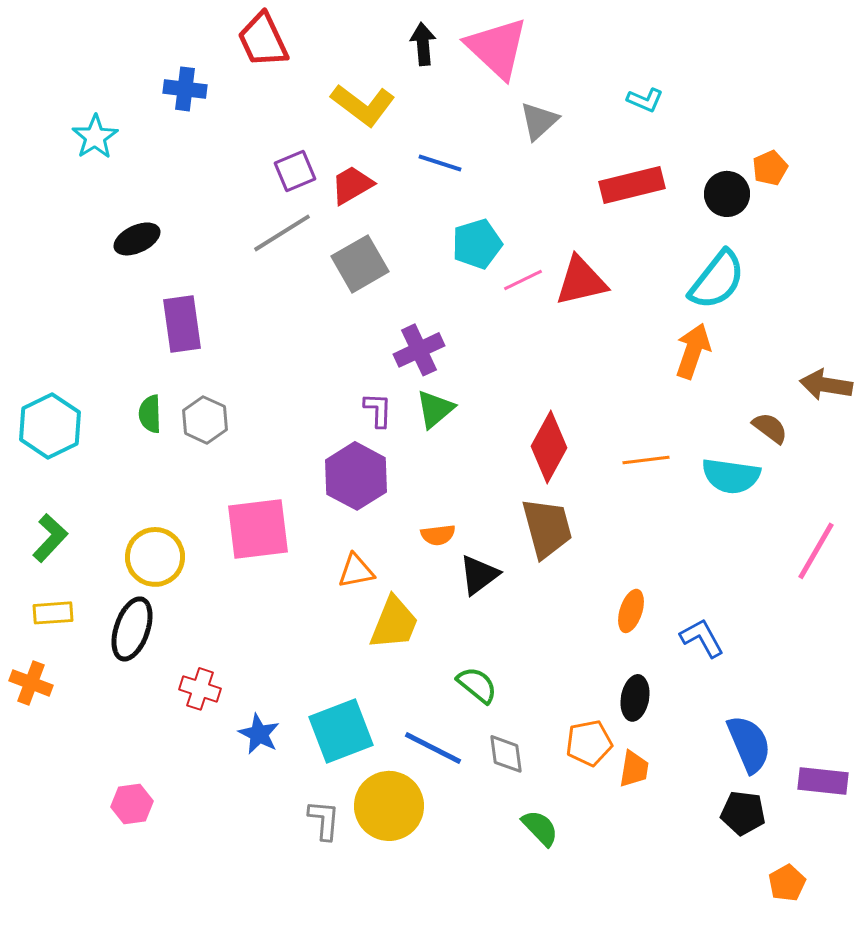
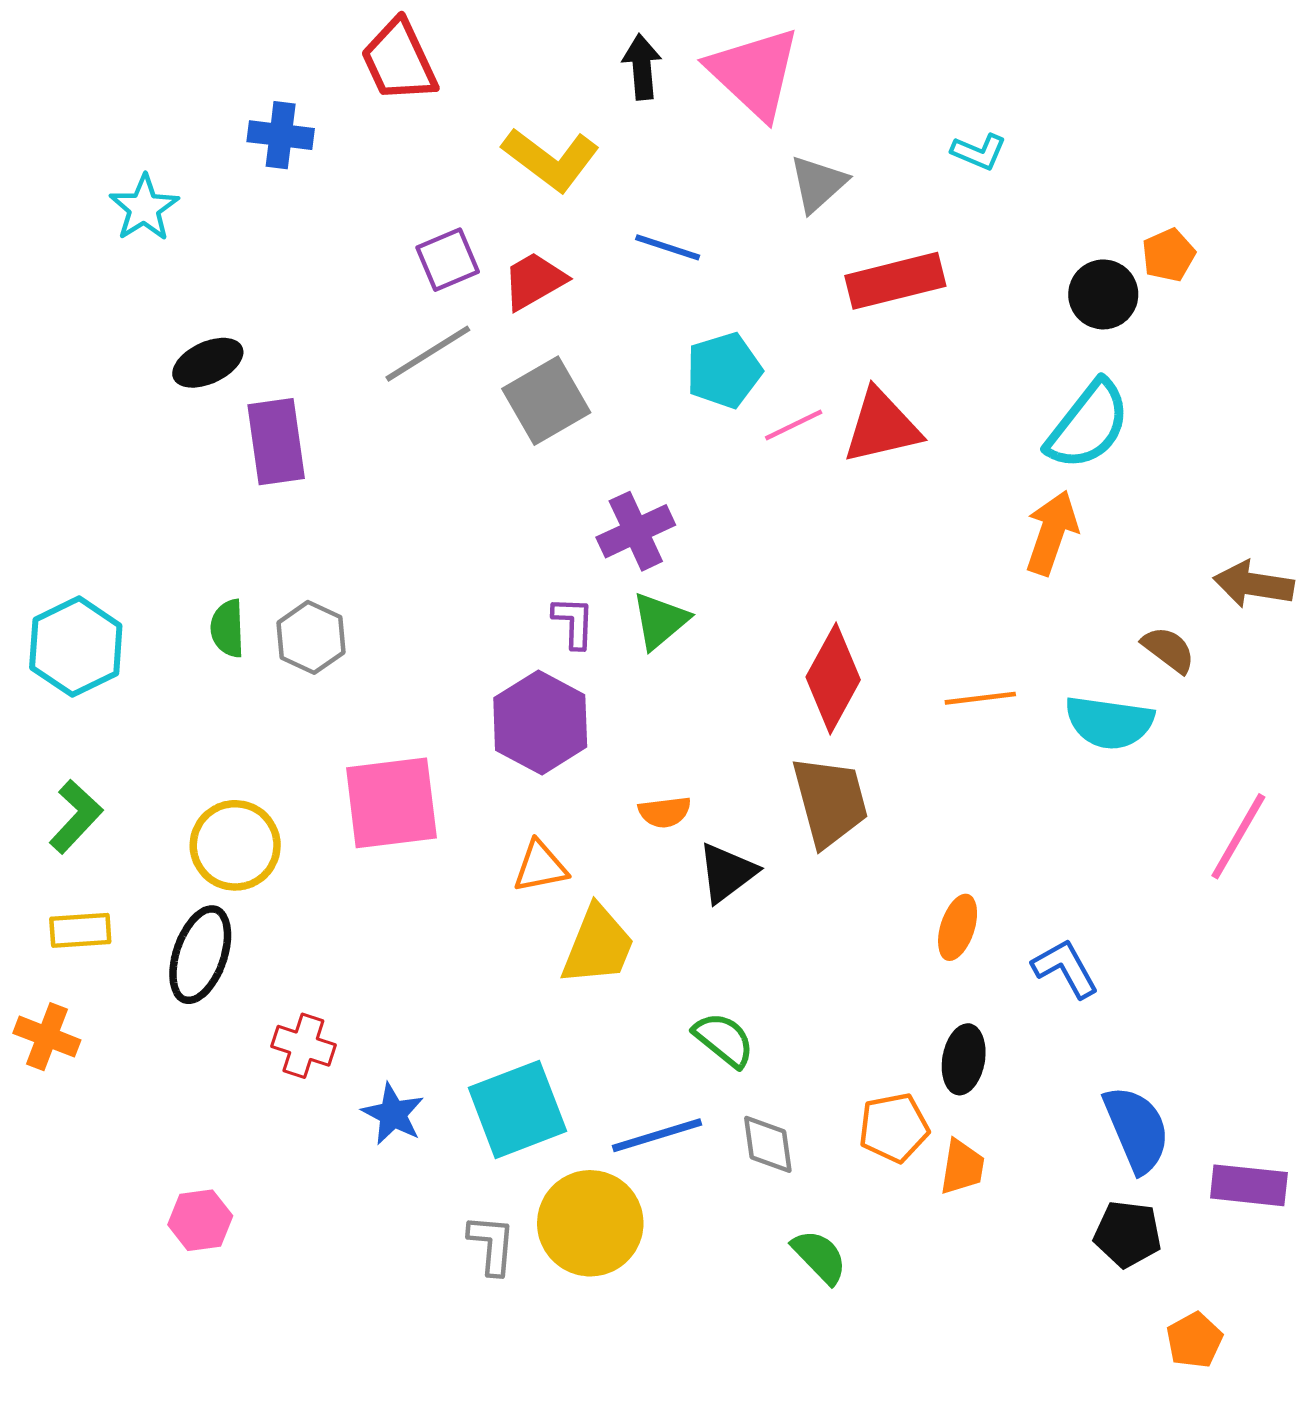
red rectangle: (632, 185) -> (895, 281), moved
purple rectangle: (182, 324) -> (276, 442), moved
blue line: (433, 748) -> (657, 1135), turned -44

